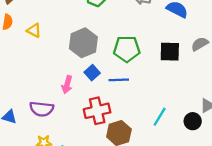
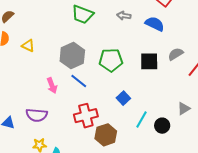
blue square: (92, 73) -> (123, 98), moved
blue line: (119, 80) -> (79, 81), moved, turned 42
pink arrow: (67, 85) -> (52, 86), moved, turned -35
black circle: (193, 121) -> (162, 126), moved

